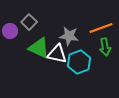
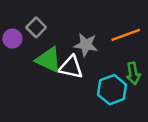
green arrow: (105, 47) -> (133, 73), moved
cyan hexagon: (79, 62) -> (112, 90), moved

